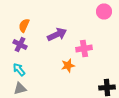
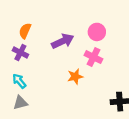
pink circle: (104, 12) -> (97, 32), moved
pink cross: (84, 48) -> (93, 57), turned 35

